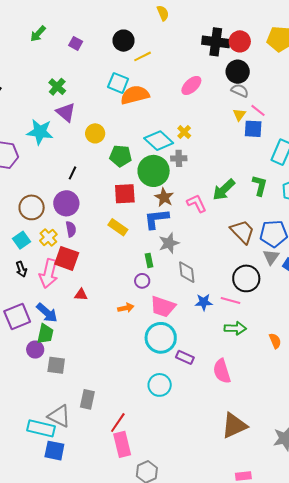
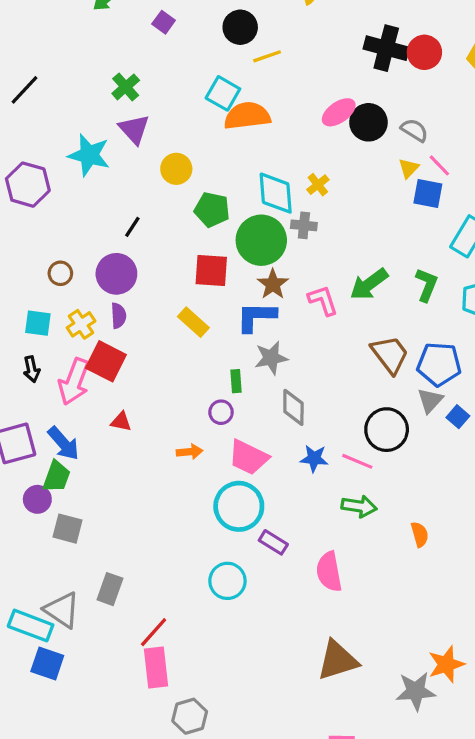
black circle: (238, 72) -> (368, 122), moved
cyan diamond: (159, 141) -> (276, 193), turned 36
brown circle: (32, 207) -> (60, 273), size x0.6
cyan square: (21, 240) -> (38, 323), turned 36

